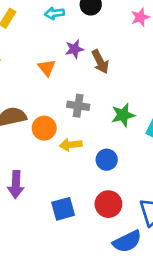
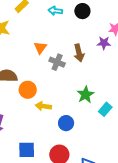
purple star: (74, 49) -> (104, 43), moved
gray cross: (78, 106) -> (57, 62), moved
green star: (123, 115) -> (85, 95), turned -30

